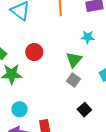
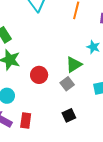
red circle: (34, 52) -> (39, 75), moved

